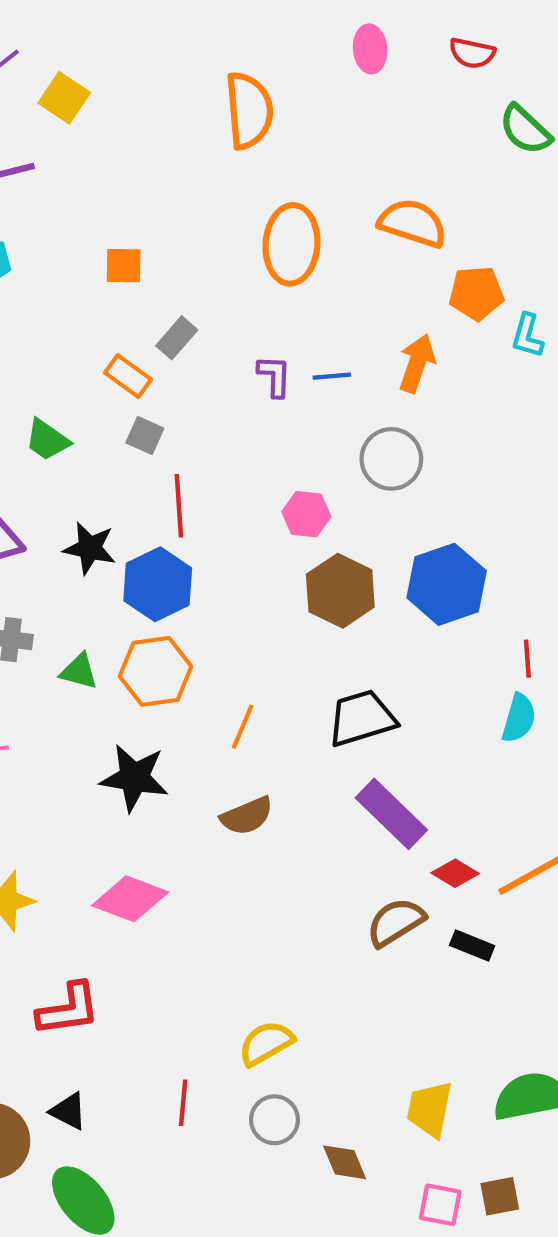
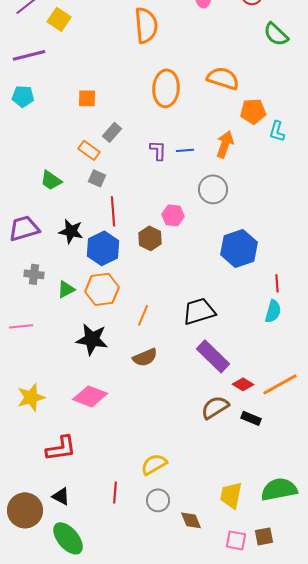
brown hexagon: (340, 591) -> (150, 238), moved, size x0.7
green triangle: (79, 671) -> (66, 289), turned -42

